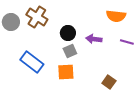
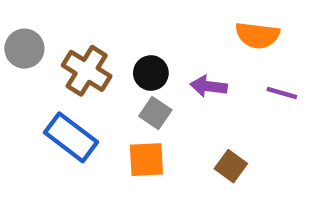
brown cross: (37, 17) -> (87, 71), moved
gray square: (70, 51) -> (155, 113), turned -32
brown square: (109, 82) -> (231, 166), moved

